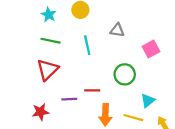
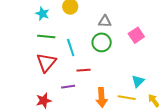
cyan line: (87, 45) -> (71, 48), moved
green circle: (125, 74) -> (102, 42), moved
red line: (92, 90) -> (84, 70), moved

